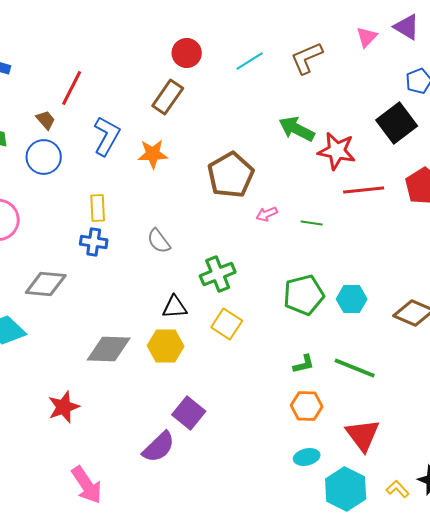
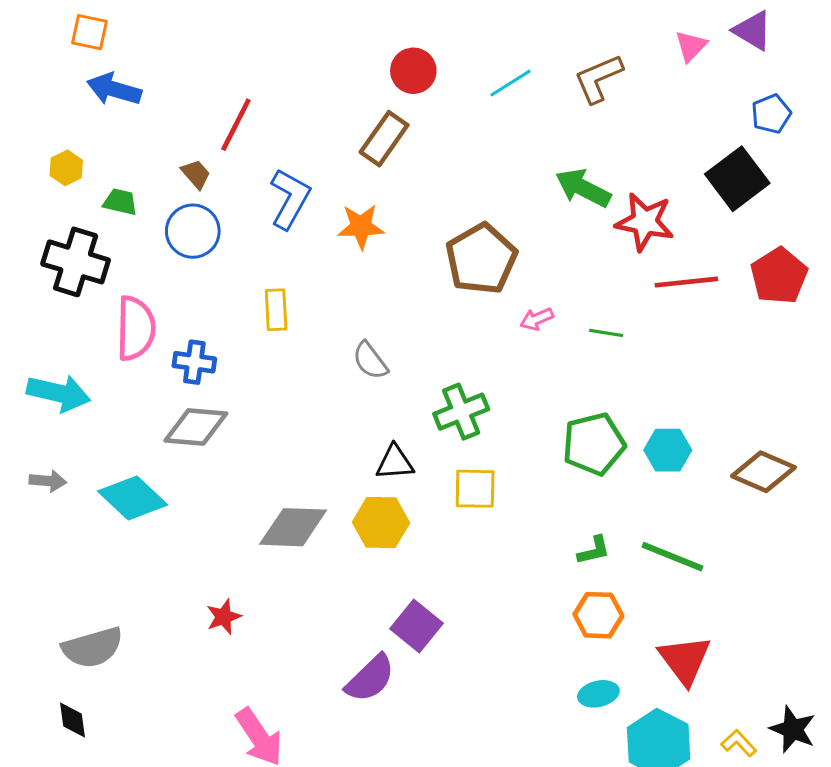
blue cross: (94, 242) -> (194, 362), moved
yellow square: (227, 324) -> (475, 489), turned -32
red star: (64, 407) -> (224, 617), size x0.7

